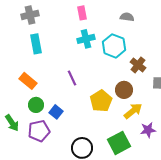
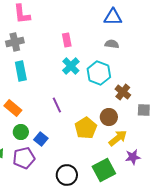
cyan cross: (86, 39) -> (71, 66), turned -30

